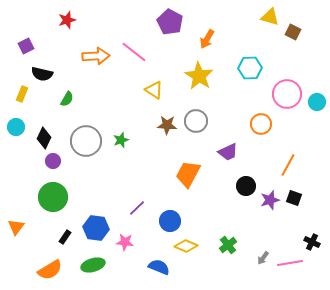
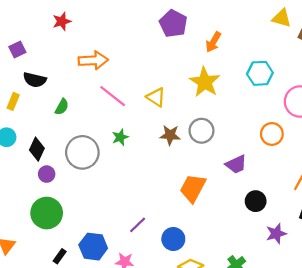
pink line: (134, 52) -> (113, 96), moved
green star: (121, 140) -> (120, 137), moved
purple star: (270, 200) -> (276, 234), moved

